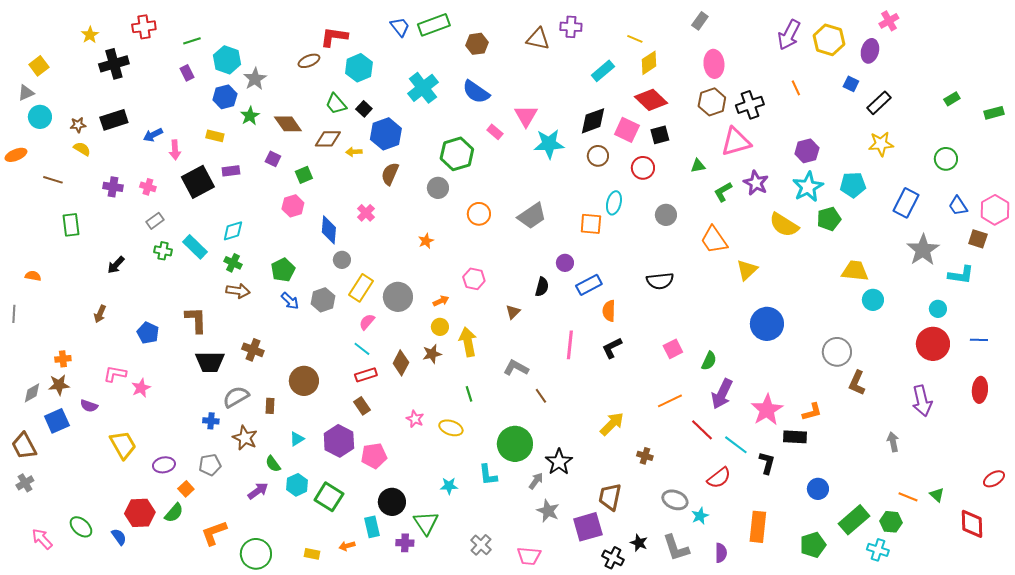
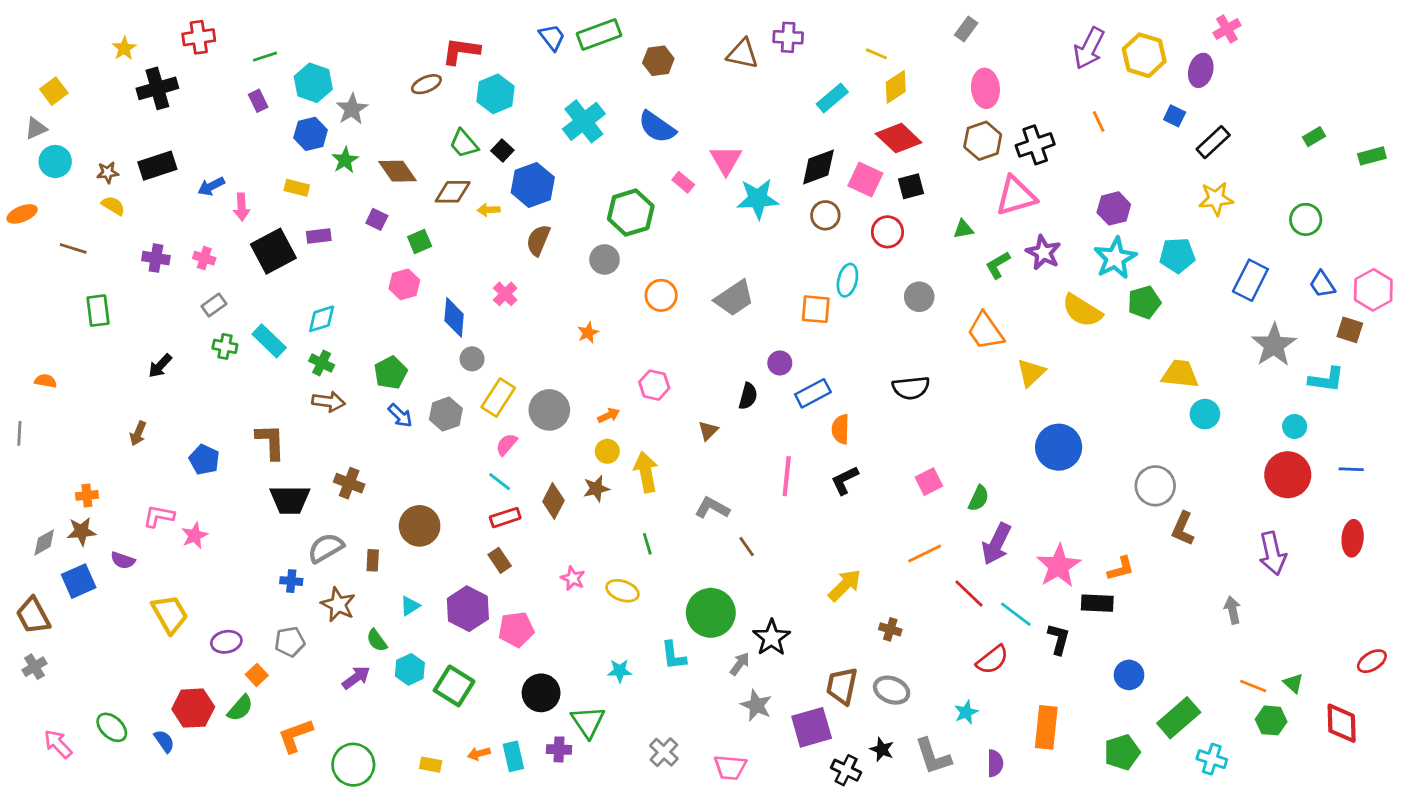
gray ellipse: (675, 500) -> (892, 690), moved
green hexagon: (891, 522) -> (1271, 720), moved
cyan rectangle: (372, 527) -> (513, 756), moved

